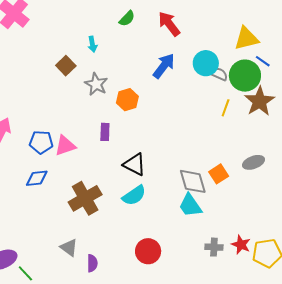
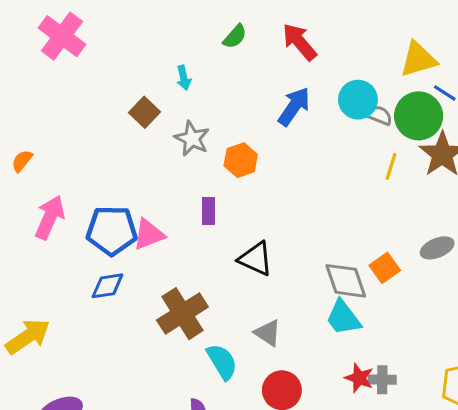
blue pentagon: (41, 142) -> (112, 231), size x1.4
cyan semicircle: (134, 195) -> (222, 362), moved, turned -85
red star: (241, 245) -> (359, 378), moved
gray triangle: (69, 248) -> (268, 333), moved

